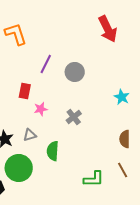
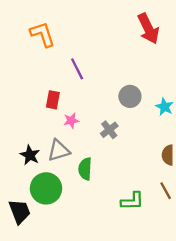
purple line: (46, 64) -> (77, 69), turned -54
gray circle: (75, 72) -> (130, 96), moved
gray triangle: (30, 135) -> (59, 150), size x1.5

